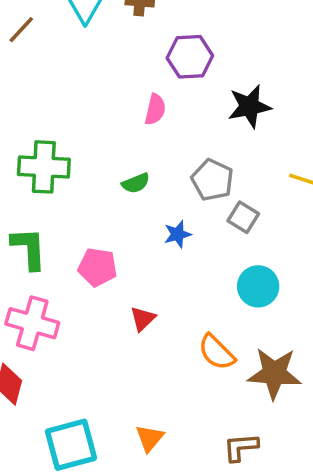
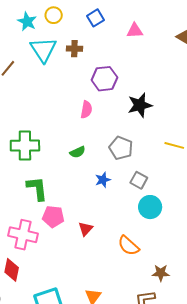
gray square: (243, 217) -> (139, 180), moved
green L-shape: (29, 248) -> (37, 188), moved
pink pentagon: (97, 267) -> (53, 217), moved
brown star: (274, 373) -> (161, 273), moved, size x0.6

